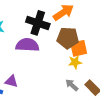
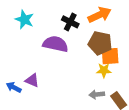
black cross: (38, 23) -> (70, 22), size x0.7
gray arrow: (72, 85) -> (97, 94), turned -56

